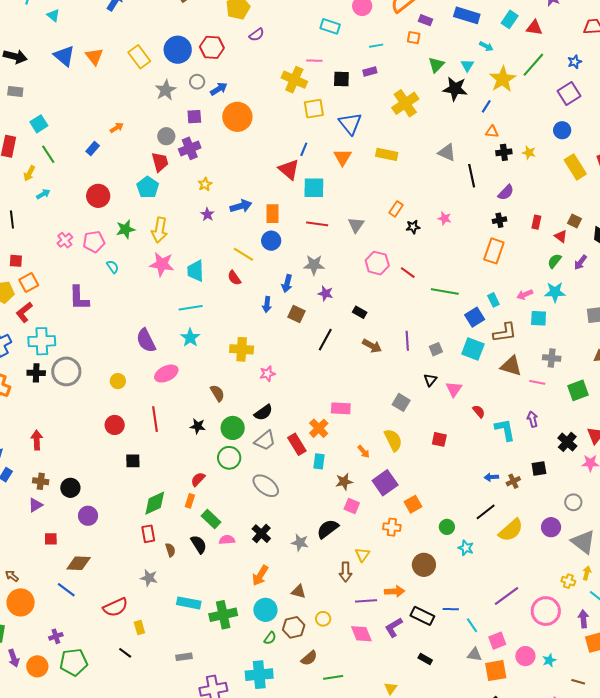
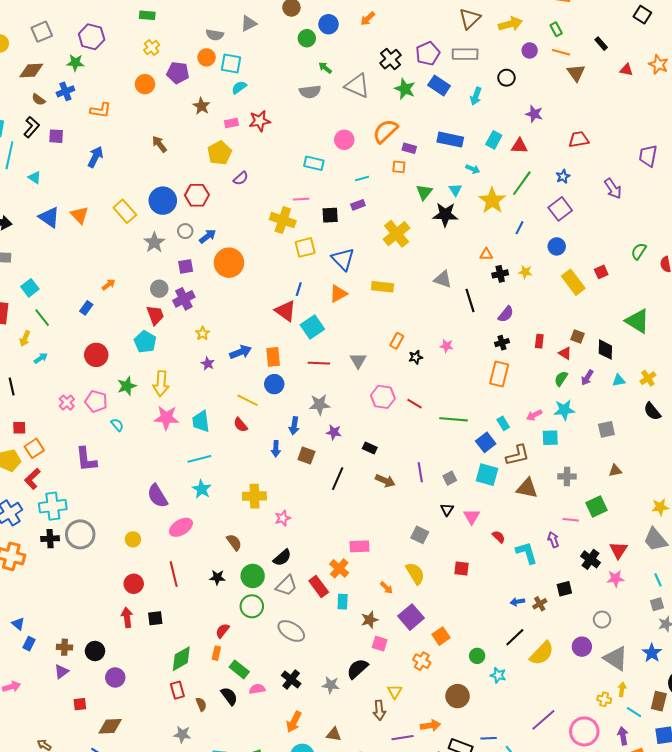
blue line: (486, 106) -> (520, 228), moved
orange triangle: (342, 157) -> (338, 294), turned 36
cyan square: (314, 188) -> (312, 327), turned -30
pink pentagon: (94, 242) -> (96, 401), turned 30
pink line: (537, 382) -> (571, 520), moved
red arrow: (37, 440) -> (127, 617), moved
orange cross: (392, 527) -> (422, 661), turned 30

